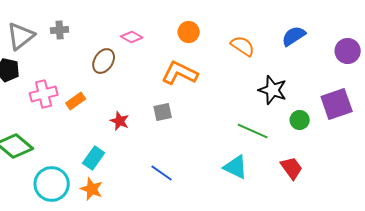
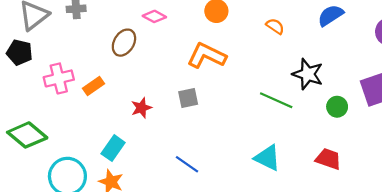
orange semicircle: (243, 46) -> (275, 26), size x0.7
red star: (120, 121) -> (141, 108), turned 30
green line: (253, 131) -> (276, 100), moved
red trapezoid: (292, 168) -> (328, 159), turned -35

